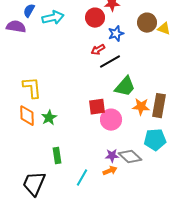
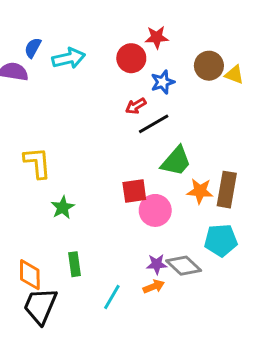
orange diamond: (27, 116) -> (30, 275), moved

